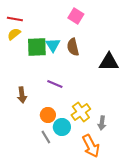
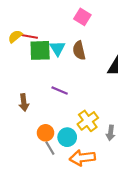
red line: (15, 19) -> (29, 36), moved
orange circle: (48, 115) -> (46, 133), moved
orange arrow: (91, 146) -> (82, 158), moved, turned 110

